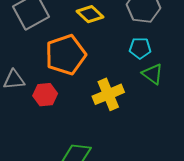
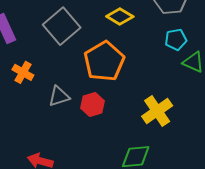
yellow cross: (108, 94) -> (157, 111), moved

